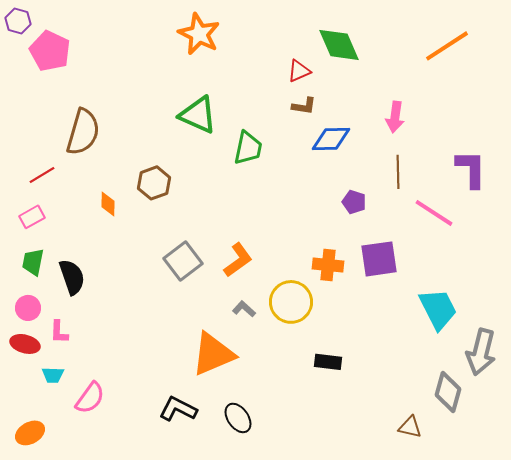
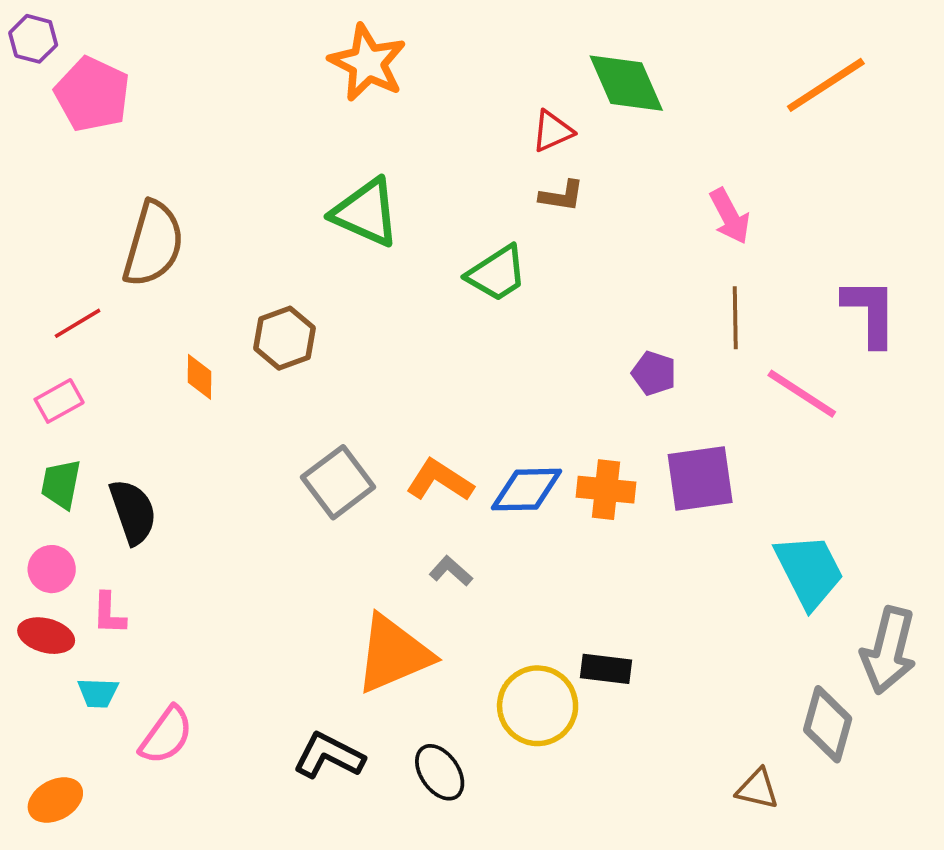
pink arrow: (395, 117) -> (730, 216), turned -36
blue diamond: (331, 139) -> (527, 490), moved
green trapezoid: (248, 148) -> (497, 273), moved, turned 45
orange L-shape: (238, 260) -> (440, 480), turned -111
yellow circle: (291, 302) -> (538, 706), moved

